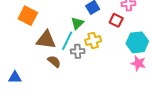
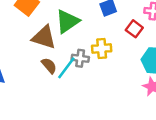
green triangle: (77, 23) -> (67, 21), moved, size x1.5
cyan line: (67, 41) -> (66, 68), moved

